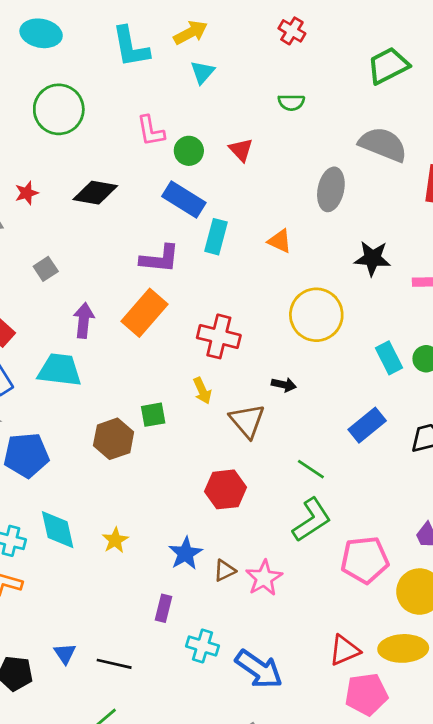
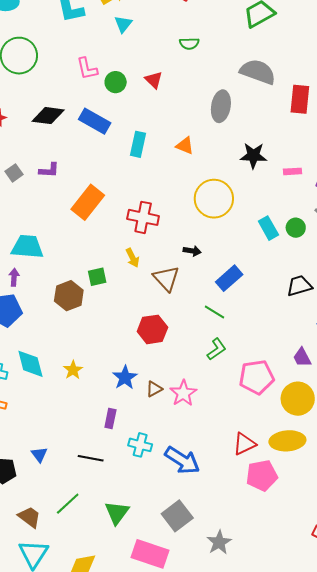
blue rectangle: (184, 199) -> (95, 121), moved
purple L-shape: (160, 259) -> (49, 170), moved, size x0.7
purple arrow: (84, 320) -> (14, 277), moved, size x0.7
blue rectangle: (367, 425) -> (229, 278), moved
green L-shape: (312, 520) -> (217, 349), size x0.7
black line: (114, 664) -> (91, 458), moved

